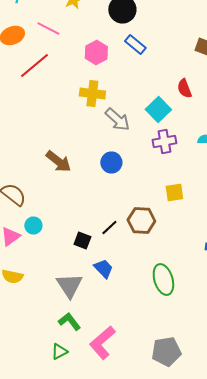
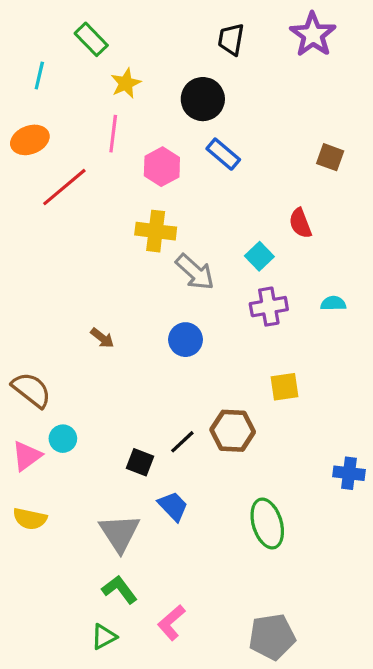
pink line: (48, 28) -> (113, 134), moved, turned 70
cyan square: (158, 110) -> (259, 256), size x0.7
brown arrow: (58, 162) -> (102, 338), size x0.6
pink L-shape: (102, 342) -> (171, 623), size x0.7

